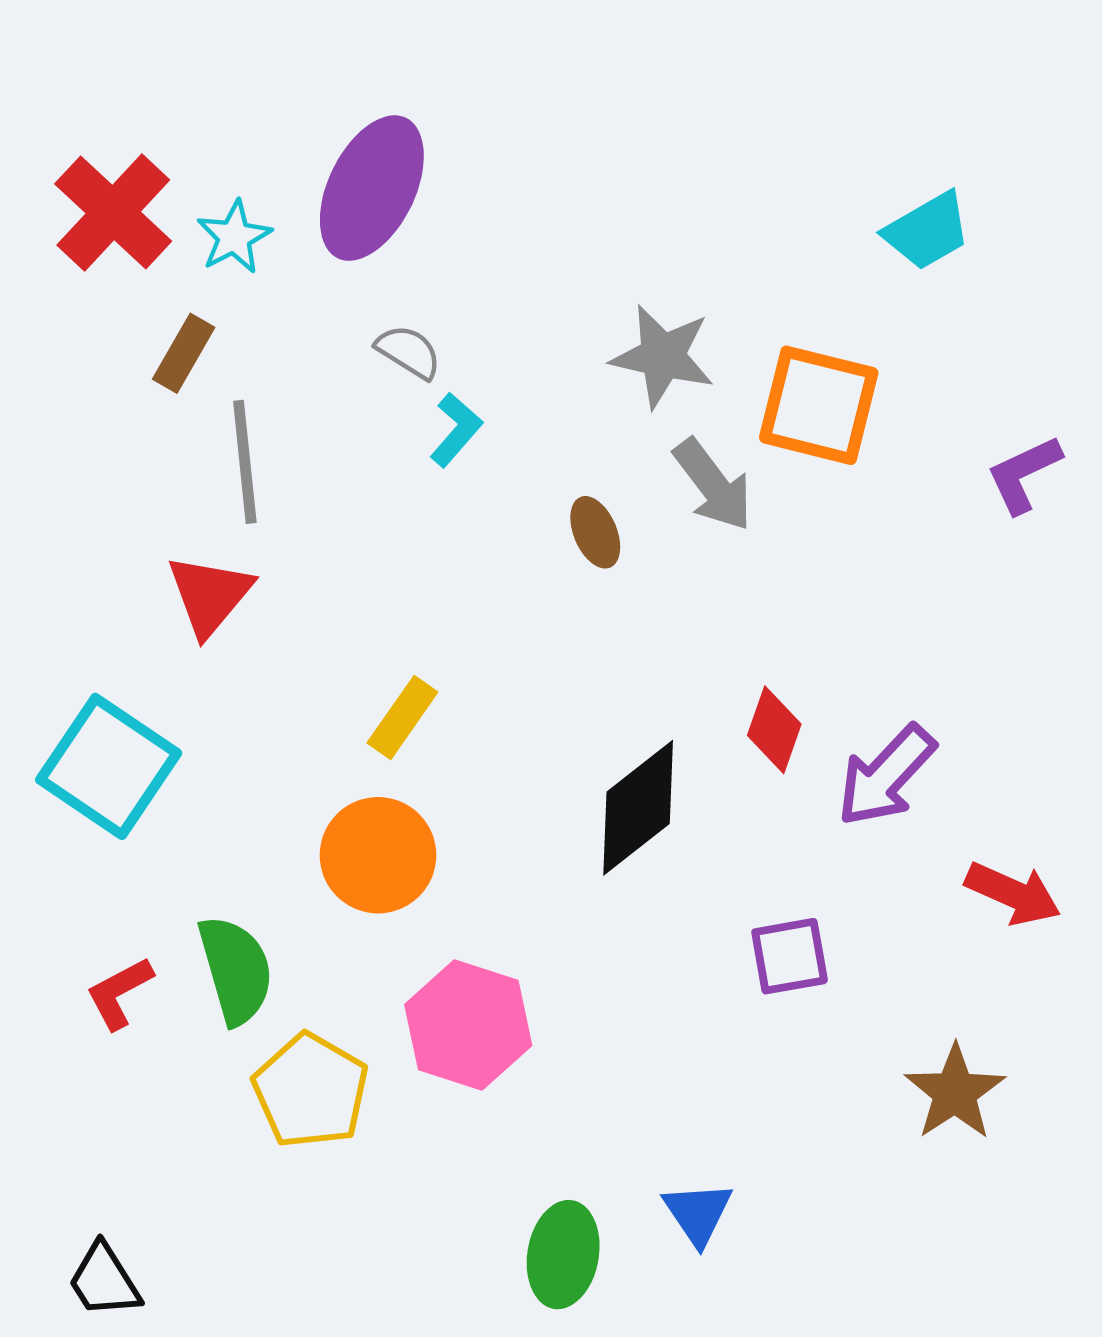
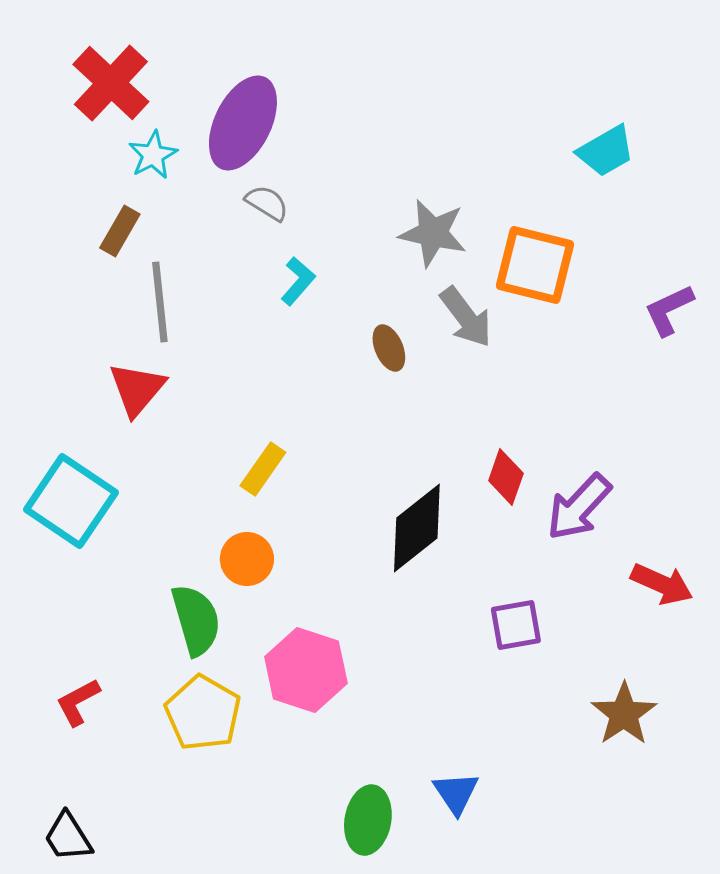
red cross: (113, 213) -> (111, 83), moved
gray semicircle: (409, 352) -> (267, 203), moved
orange circle: (378, 855) -> (247, 559), size x0.7
green semicircle: (236, 970) -> (196, 620), moved
red L-shape: (119, 993) -> (78, 702), moved

